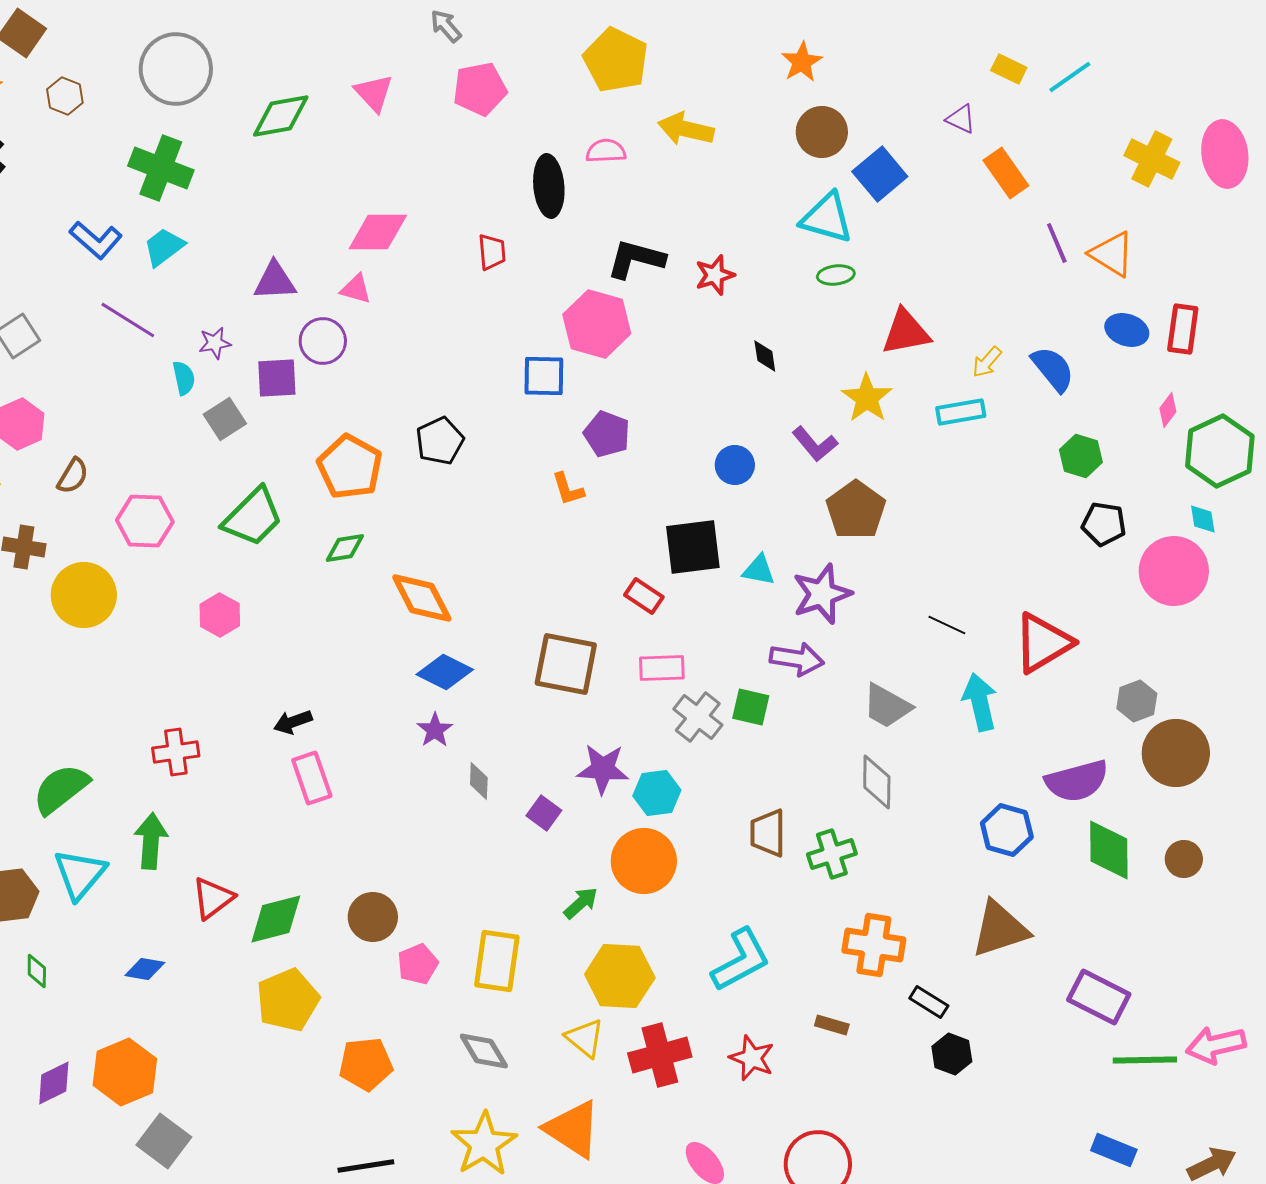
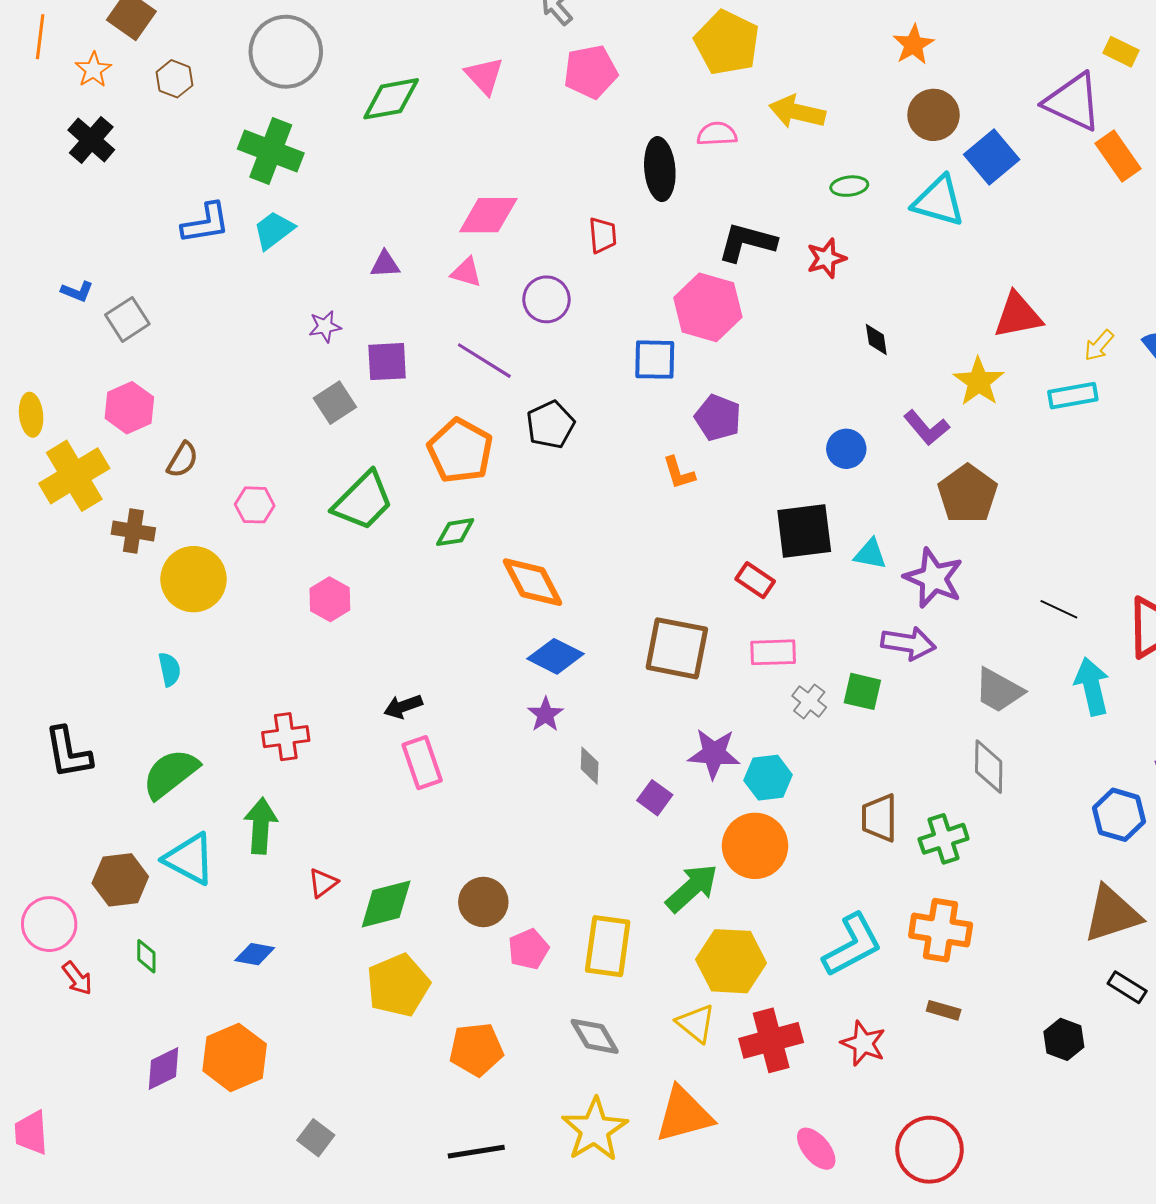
purple triangle: (961, 119) -> (1073, 102), size x2.0
blue L-shape: (96, 240) -> (206, 223), turned -50
green ellipse: (836, 275) -> (849, 186), moved
purple triangle: (275, 281) -> (385, 264), size x0.7
purple line: (128, 320) -> (484, 361), moved
purple circle: (323, 341) -> (546, 299), moved
cyan semicircle: (184, 378) -> (169, 669), moved
pink hexagon: (145, 521) -> (255, 505), size x0.7
purple star: (822, 594) -> (934, 578), turned -30
gray cross: (698, 717) -> (809, 701), size x0.7
cyan triangle: (80, 874) -> (190, 859), turned -42
red triangle: (213, 898) -> (323, 883), size x0.7
green arrow: (581, 903) -> (692, 888), size x1.5
orange cross: (874, 945) -> (941, 930), moved
black rectangle: (929, 1002) -> (1127, 987), moved
orange triangle: (573, 1129) -> (684, 1115), turned -48
gray square: (164, 1141) -> (316, 1138), moved, size x0.7

